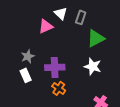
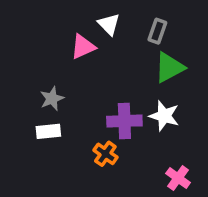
gray rectangle: (81, 17) -> (157, 31), moved
purple cross: (55, 67) -> (124, 121), moved
white rectangle: (26, 75) -> (48, 131), turned -72

